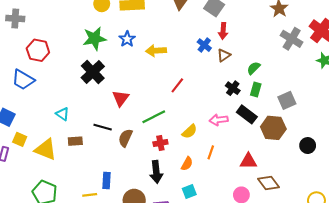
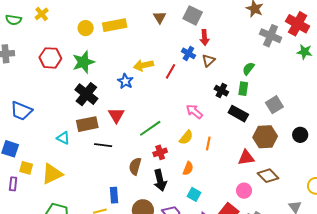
blue star: (127, 39) -> (125, 81), moved
red hexagon: (38, 50) -> (50, 58), moved
green semicircle: (254, 68) -> (248, 69), moved
red line: (177, 85) -> (170, 71), moved
gray square: (287, 100) -> (274, 105), moved
pink arrow: (219, 120) -> (194, 111), moved, turned 54
brown hexagon: (273, 128) -> (265, 137), moved
brown semicircle: (125, 138) -> (135, 166), moved
brown rectangle: (75, 141) -> (87, 124), moved, size x1.5
yellow triangle: (46, 149) -> (52, 174), turned -40
orange line: (211, 152) -> (208, 143), moved
cyan square: (189, 191) -> (194, 194), turned -32

